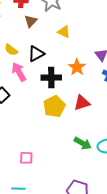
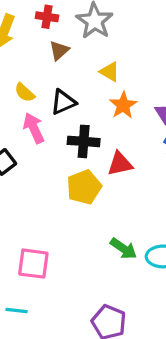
orange star: (77, 67) -> (123, 105), moved
red triangle: (82, 103) -> (120, 164), moved
pink square: (26, 158) -> (33, 264), size x1.5

